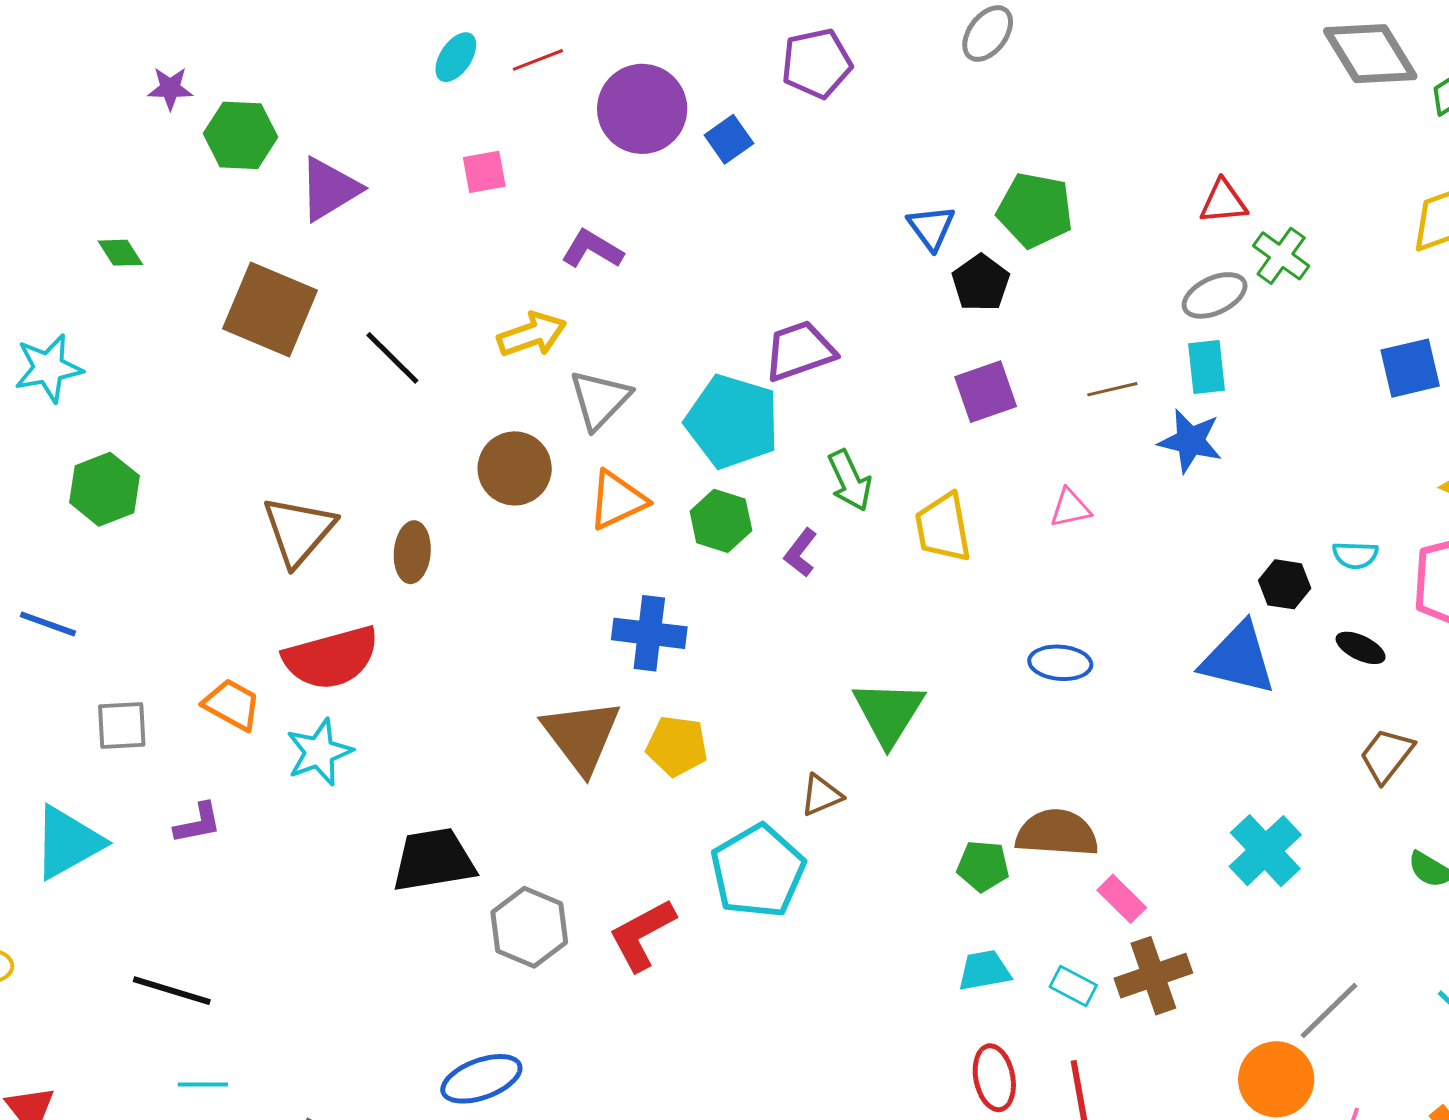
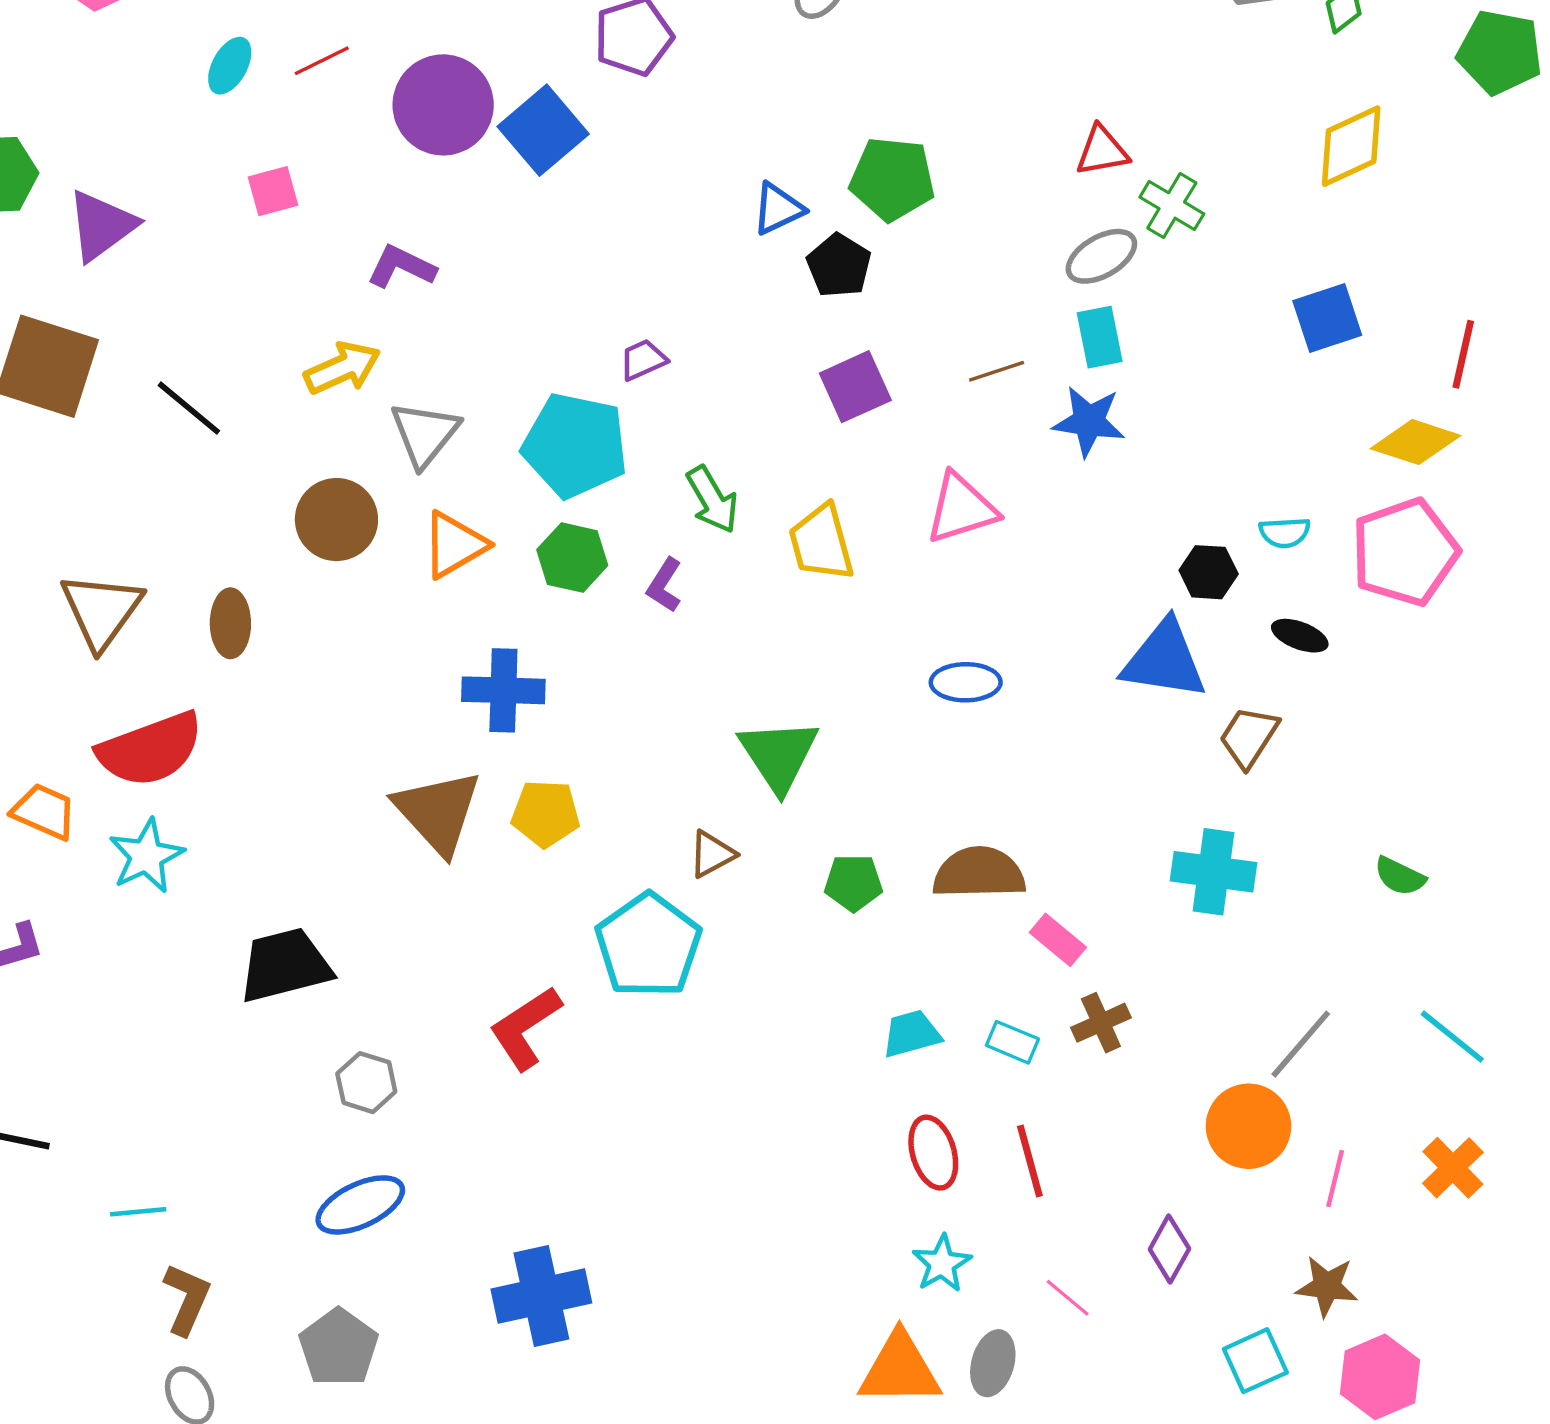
blue square: (729, 139) -> (543, 130), size x1.6
blue triangle: (931, 227) -> (778, 209), turned 46
purple trapezoid: (799, 351) -> (643, 360), size x0.6
pink triangle: (1070, 508) -> (961, 508), size x1.6
brown trapezoid: (1387, 755) -> (1249, 737), moved
cyan cross: (1265, 851) -> (1213, 872), turned -34
green pentagon: (983, 866) -> (853, 883), moved
gray hexagon: (529, 927) -> (366, 1083), moved, size x0.7
brown cross: (1153, 976) -> (1101, 1023), size x0.7
cyan line: (203, 1085) -> (138, 1212), moved

